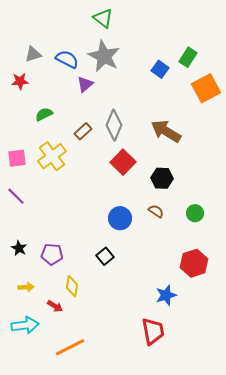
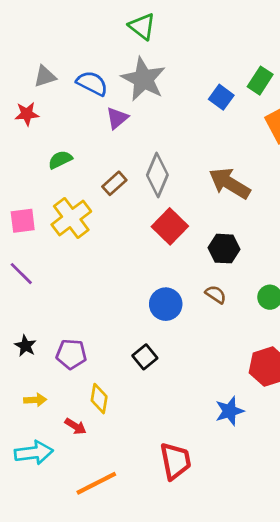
red trapezoid: (153, 331) -> (175, 461), moved

